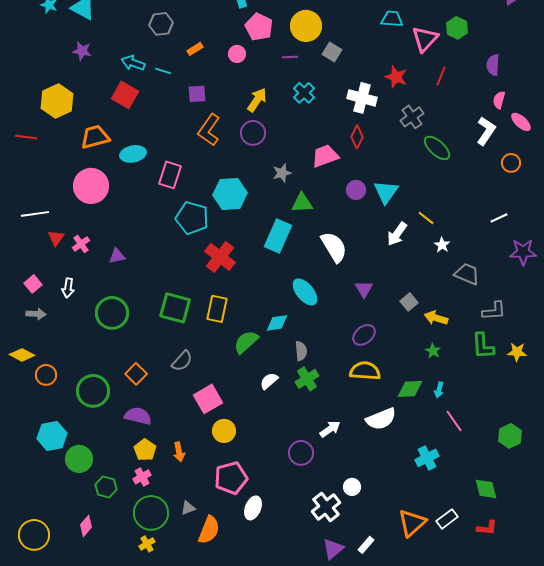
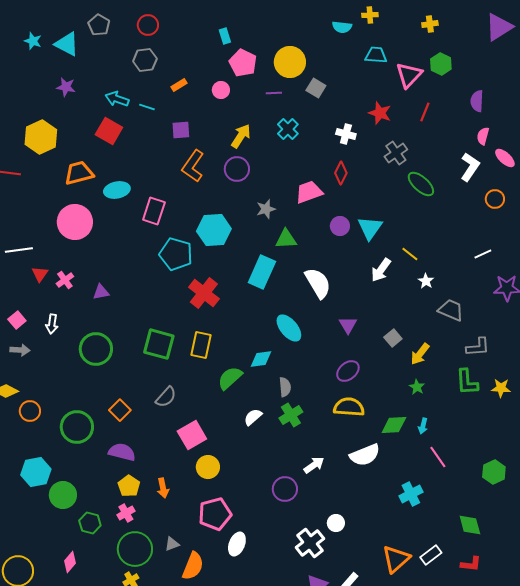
white cross: (362, 98) -> (346, 134), size x0.7
yellow arrow: (436, 318) -> (420, 354), turned -70

